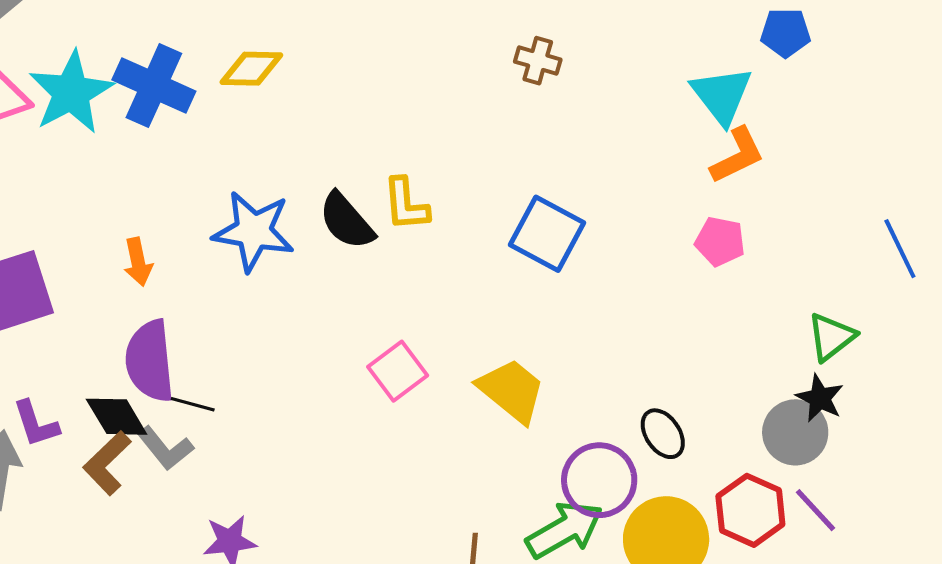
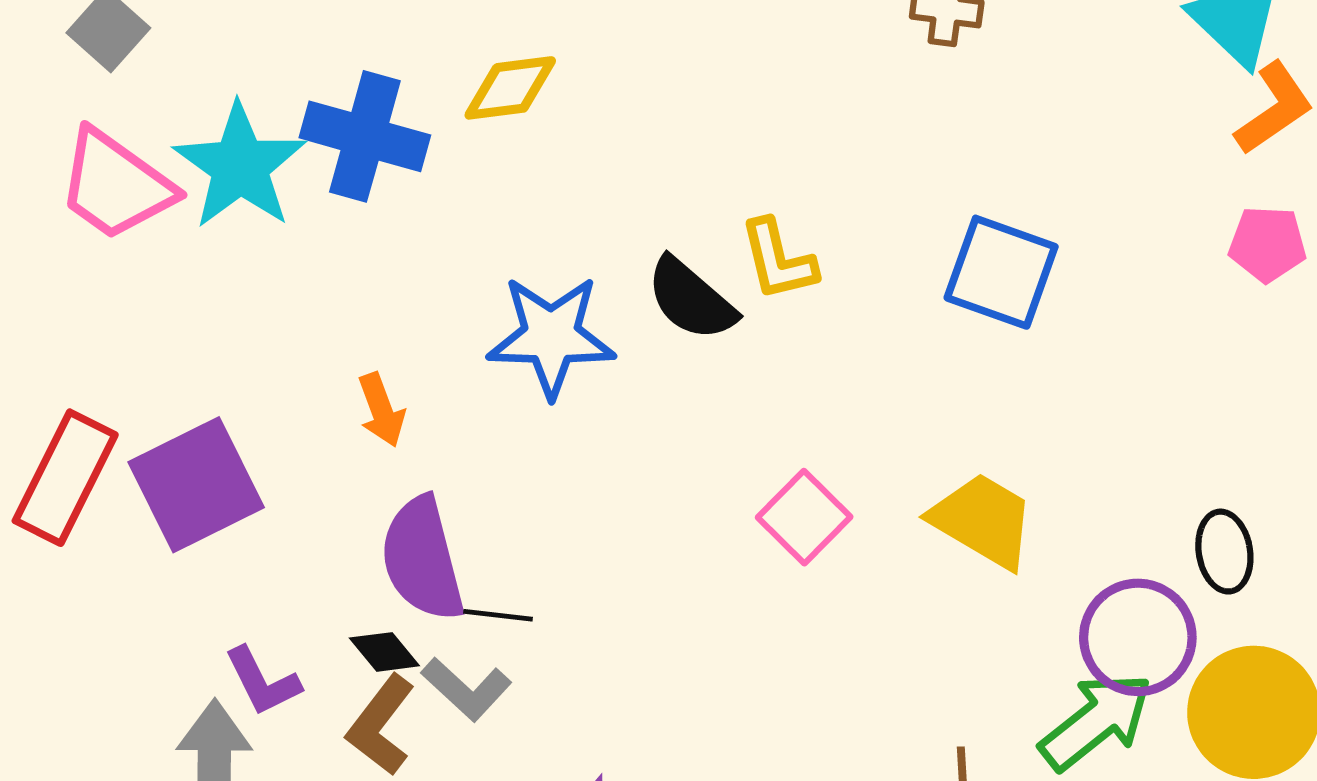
black diamond: (117, 417) -> (384, 652), size x0.7
black ellipse: (663, 434) -> (1224, 552), turned 33

